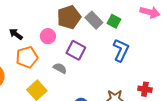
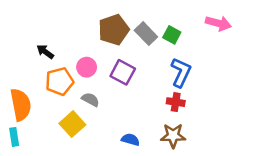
pink circle: (48, 36) -> (87, 67), moved
gray semicircle: (60, 68) -> (90, 99), moved
red cross: (145, 89) -> (176, 102), moved

